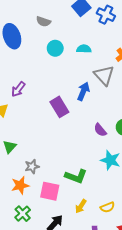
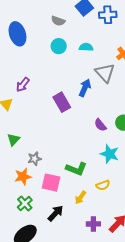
blue cross: (106, 15) -> (108, 15), turned -30
gray semicircle: (43, 22) -> (58, 21), moved
yellow semicircle: (107, 207) -> (103, 185), moved

